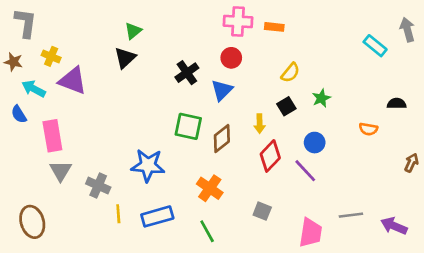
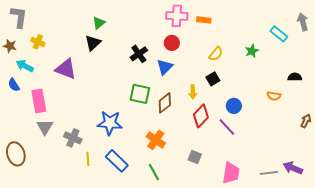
purple triangle: (73, 81) -> (66, 69), moved
green star: (321, 98) -> (252, 51), moved
gray line: (351, 215) -> (269, 173), moved
blue rectangle: (157, 216) -> (117, 161), turned 60
brown ellipse: (32, 222) -> (16, 154), moved

